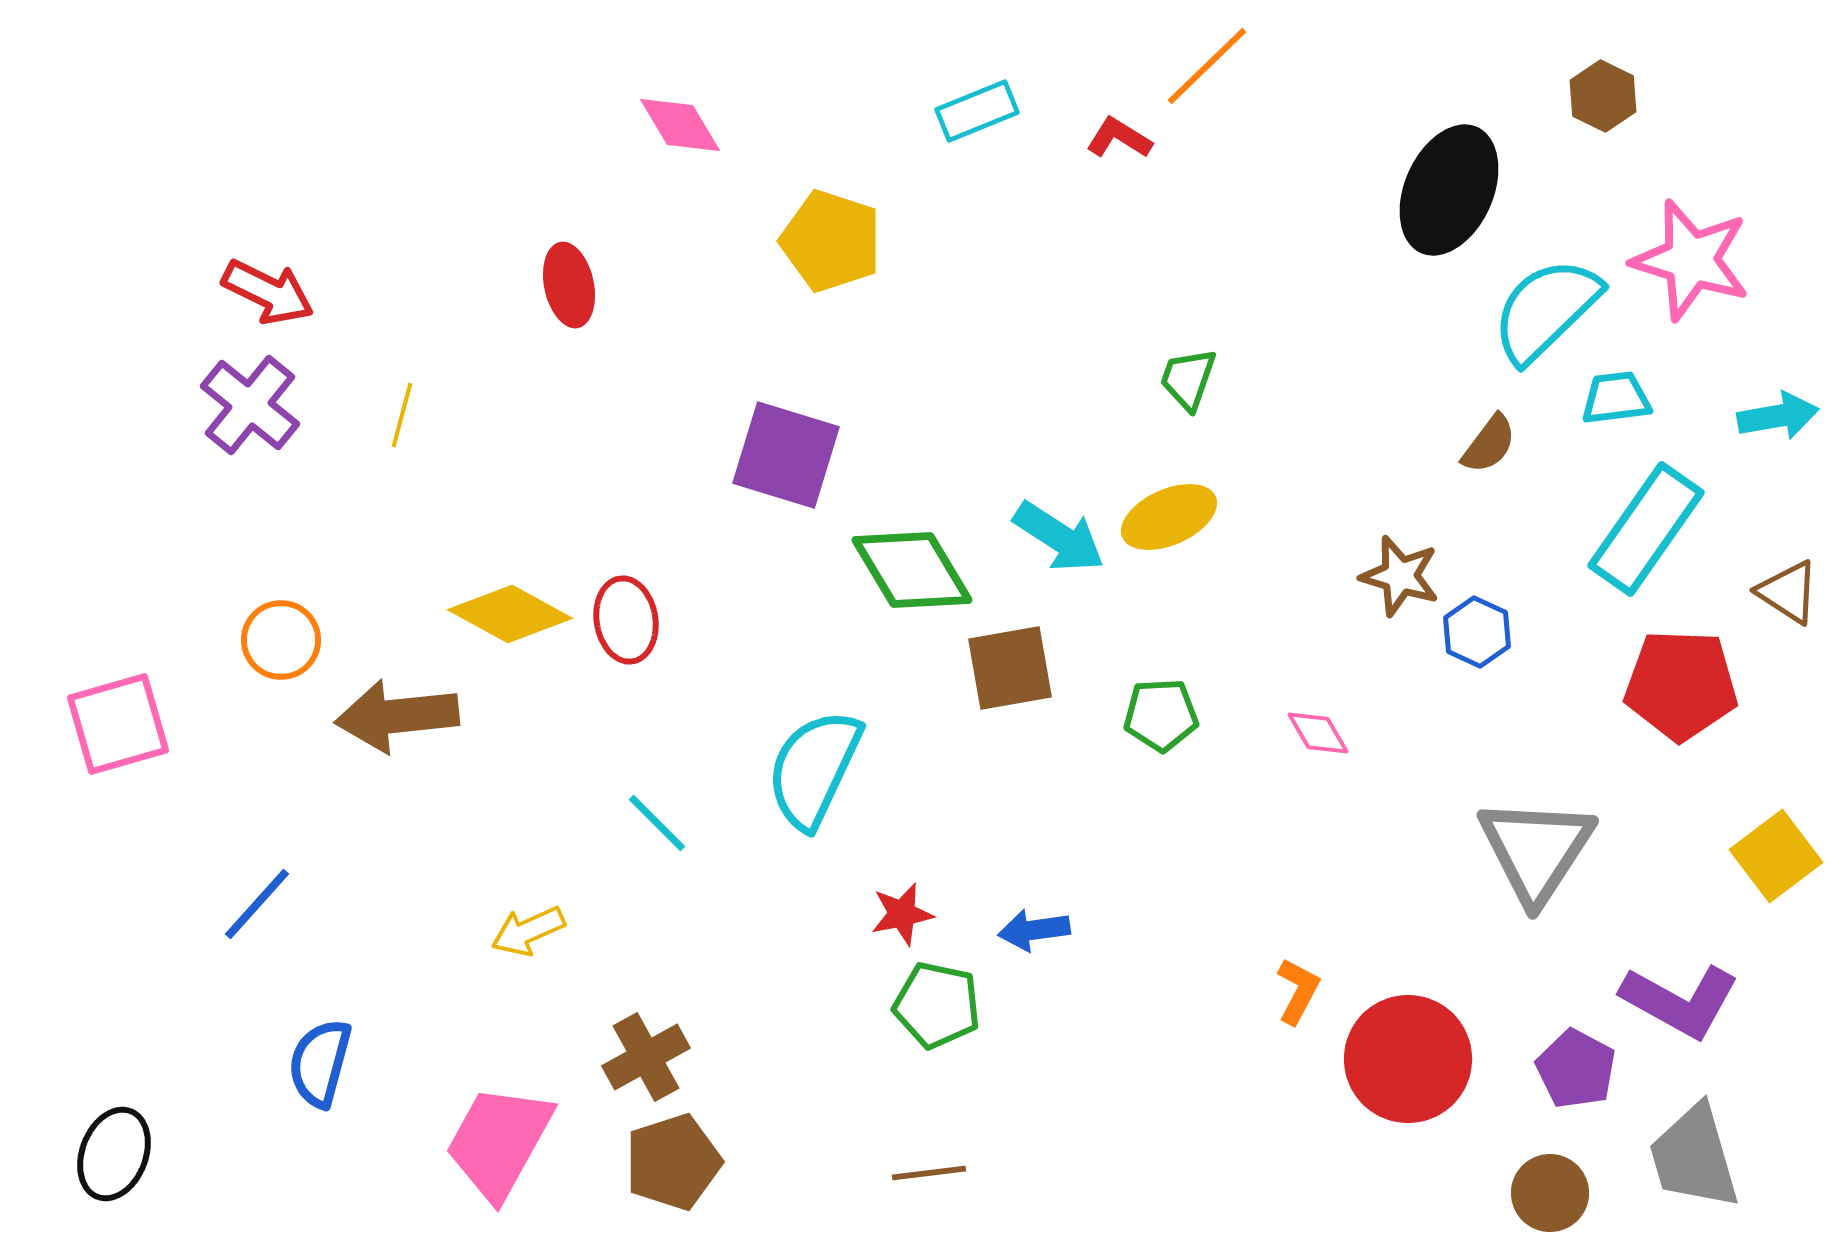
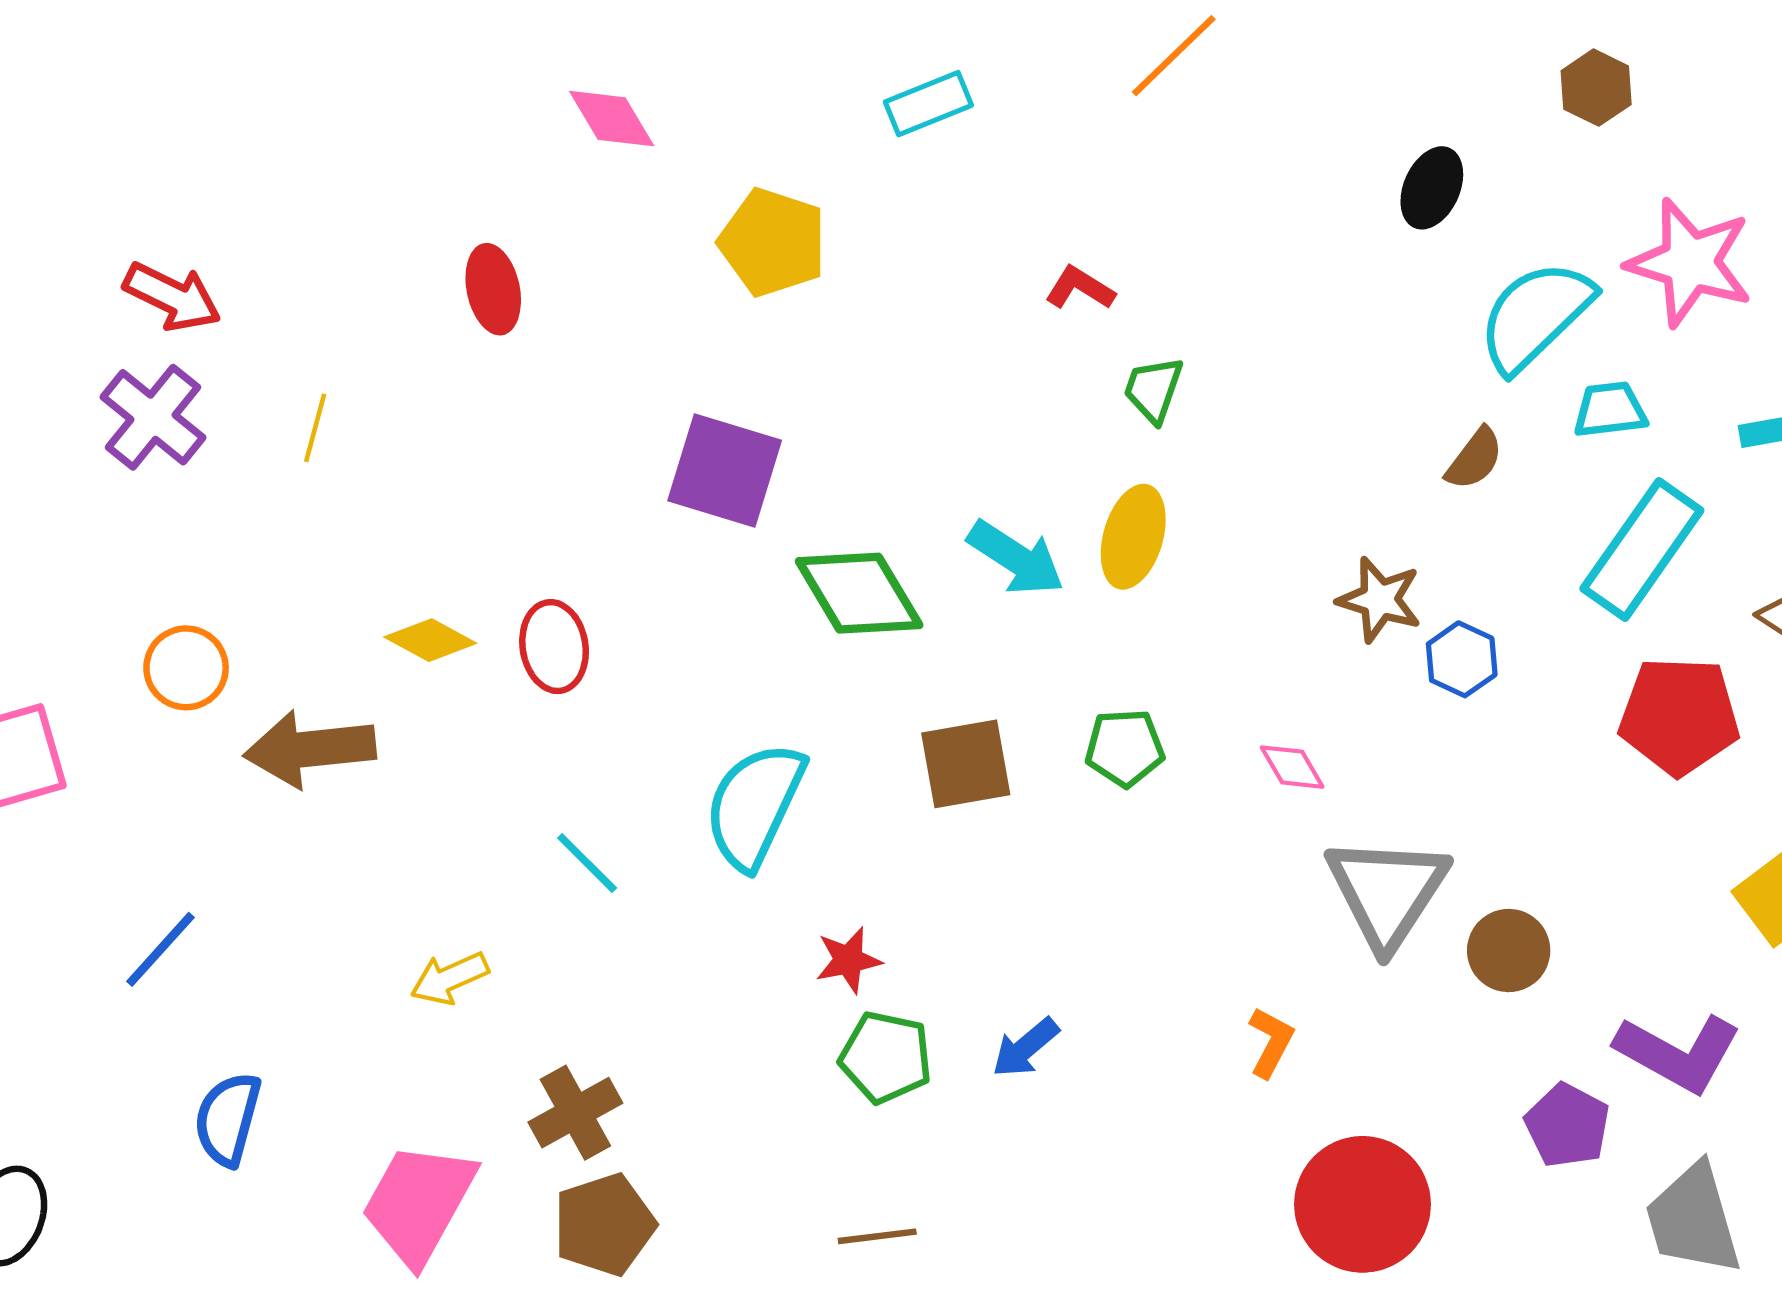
red L-shape: (1119, 138) -> (1080, 288), moved
black ellipse: (1449, 190) -> (1432, 188), size x0.6
yellow ellipse: (1169, 517) -> (1133, 537), turned -50
yellow diamond: (510, 614) -> (430, 640), size x0.7
brown square: (1010, 668) -> (966, 764), moved
gray triangle: (1536, 850) -> (1387, 892), moved
blue arrow: (1034, 930) -> (1025, 1048), moved, turned -32
red circle: (1408, 1059) -> (1363, 1204), moved
brown circle: (1550, 1193) -> (1509, 950), moved

